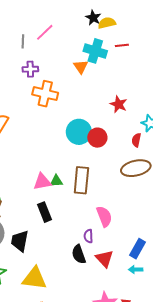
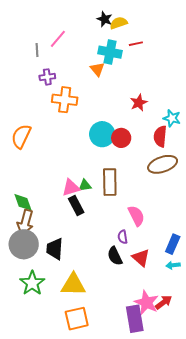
red star: (119, 104) -> (139, 103), turned 30
red semicircle: (136, 140) -> (160, 136), size x1.5
black rectangle: (44, 212) -> (76, 206), moved

